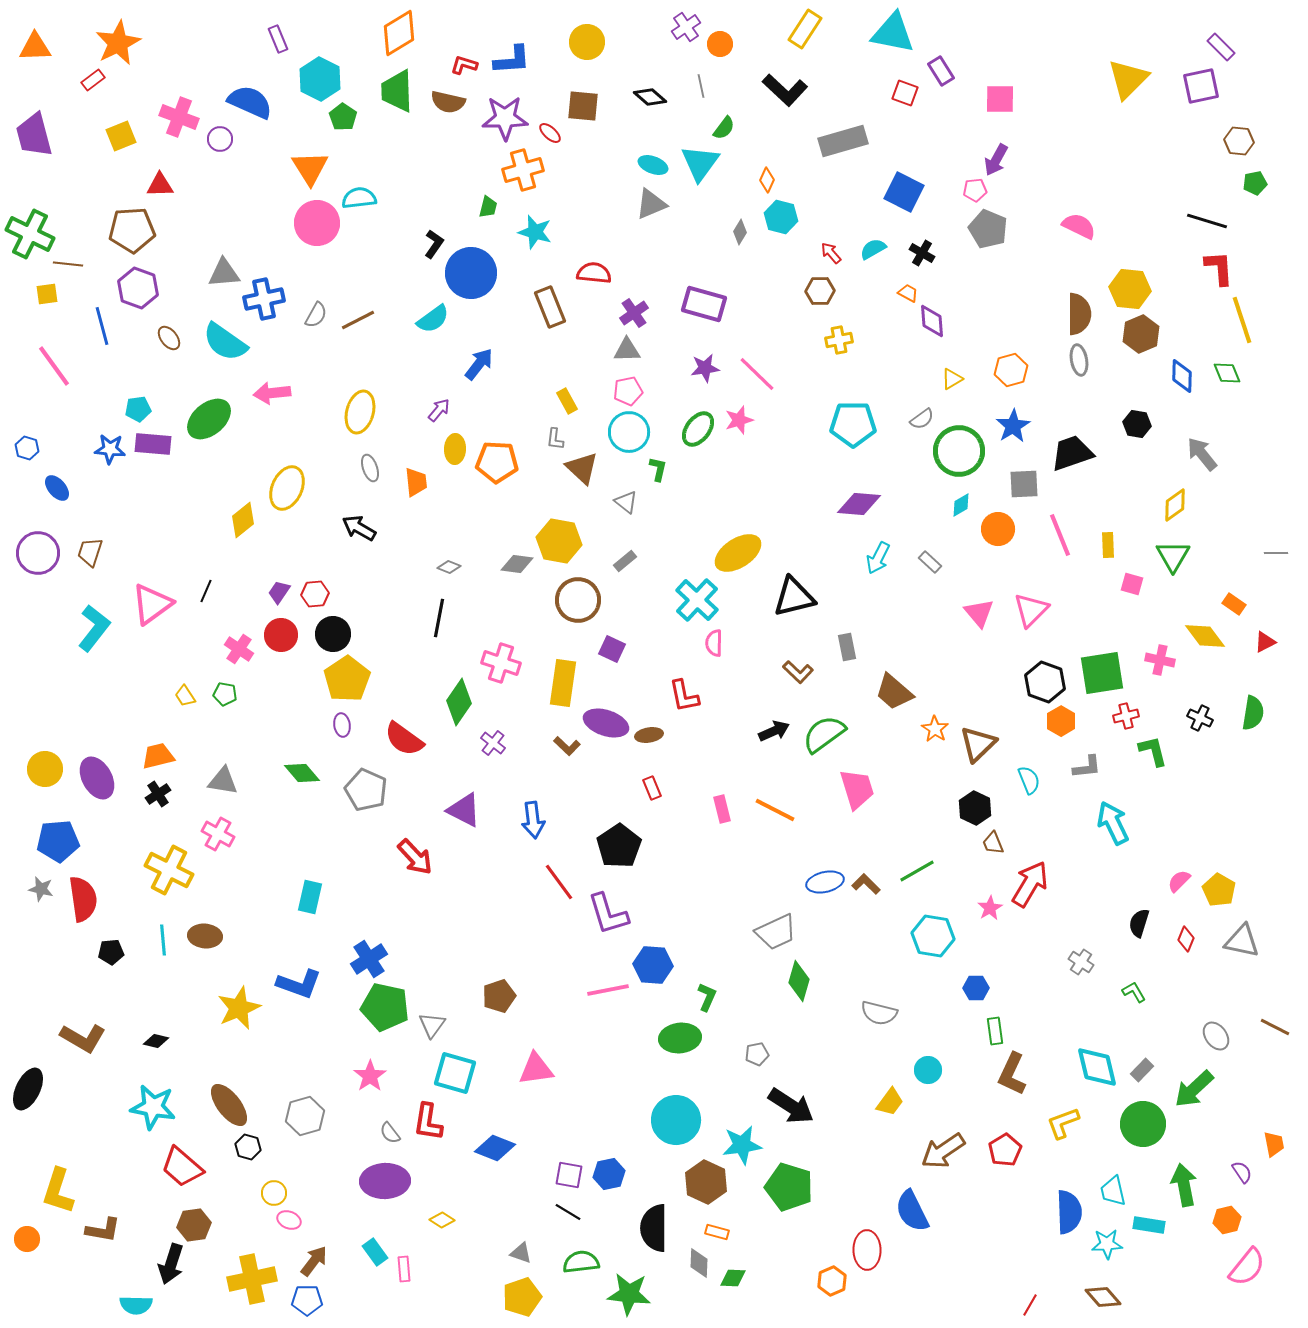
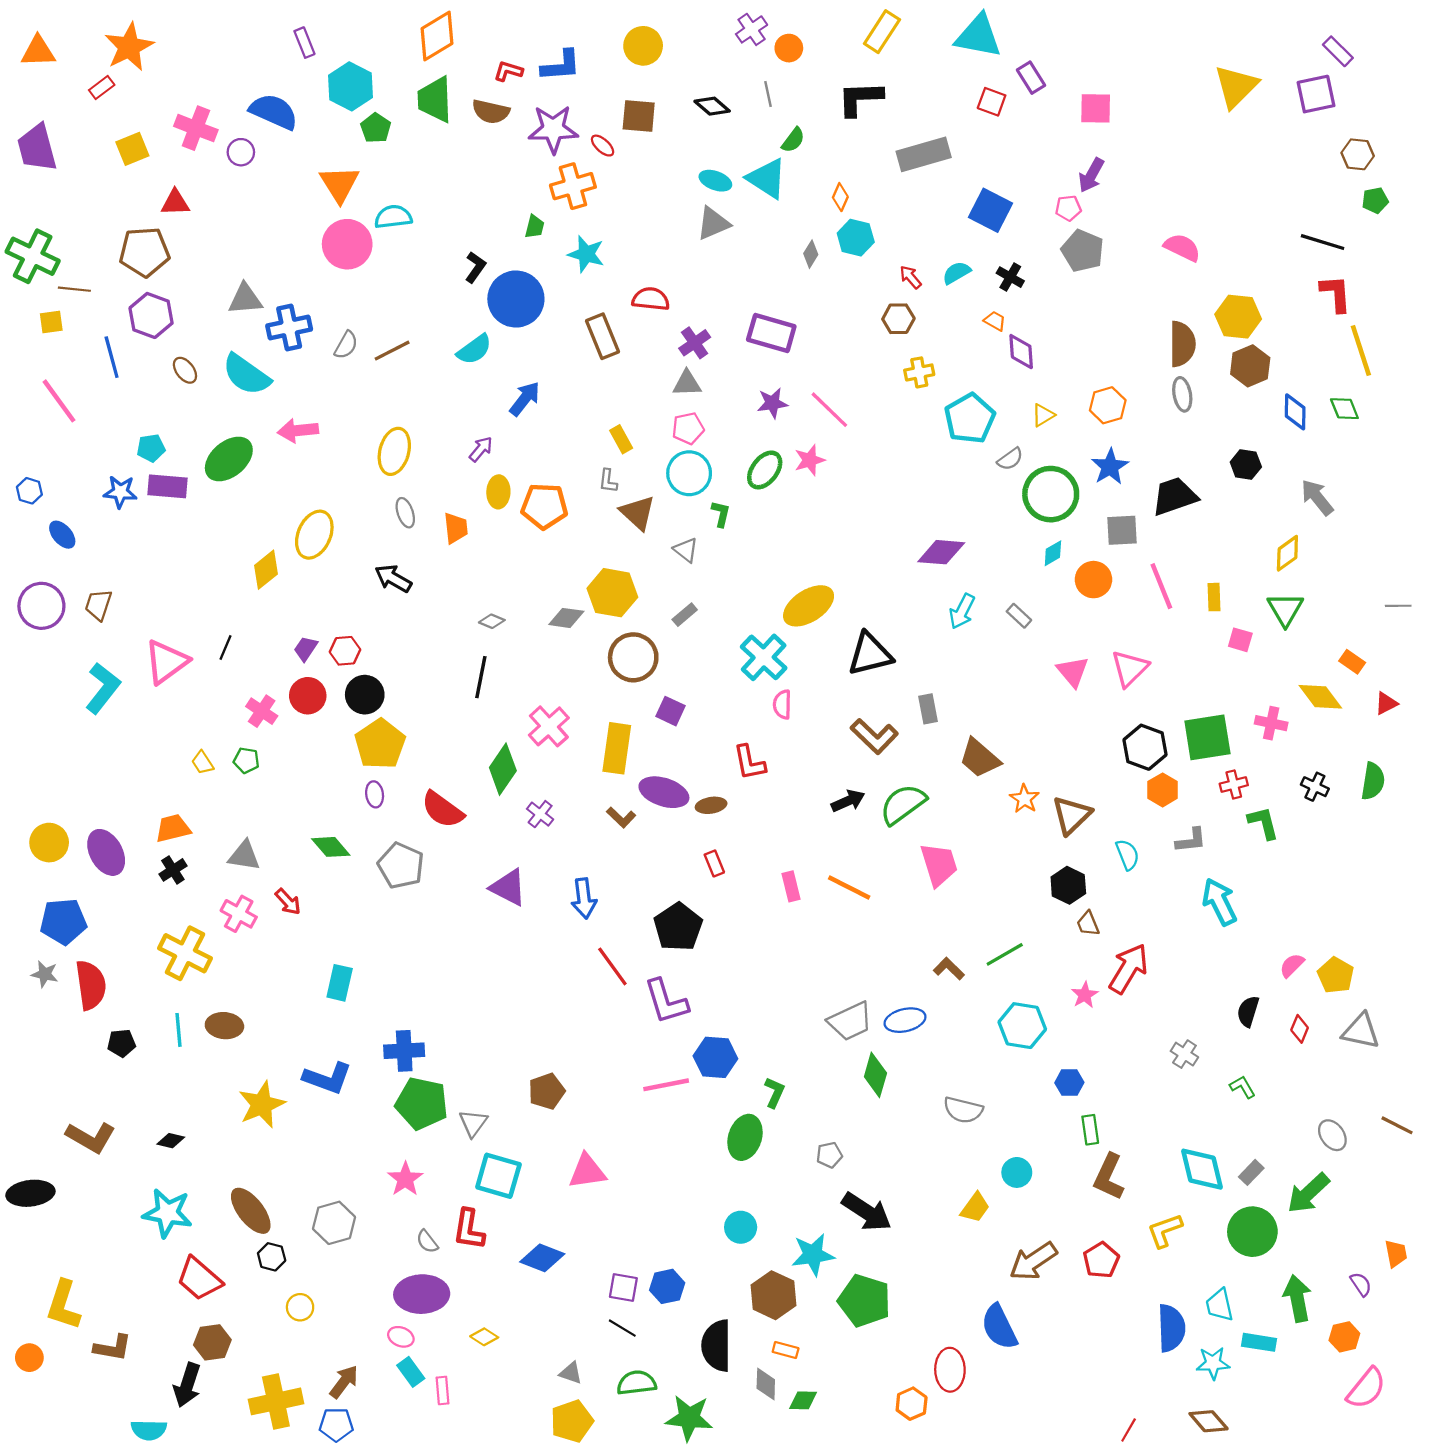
black L-shape: (785, 90) -> (860, 98), turned 135
cyan triangle: (700, 163) -> (767, 178), turned -33
cyan pentagon: (853, 424) -> (970, 418), moved, turned -30
pink cross: (501, 663) -> (549, 726), turned 30
brown L-shape: (798, 672) -> (874, 736), size x1.4
red arrow: (415, 857) -> (288, 902), moved, size x0.7
blue ellipse: (825, 882) -> (905, 1020), moved
blue cross: (369, 959) -> (404, 1051), turned 30
green ellipse: (680, 1038) -> (745, 1137), turned -66
black ellipse: (28, 1089) -> (30, 1193), turned 57
cyan circle: (676, 1120) -> (741, 1227), size x0.6
pink ellipse: (289, 1220) -> (401, 1337), moved

